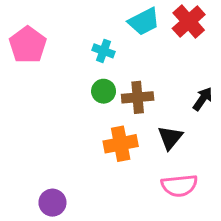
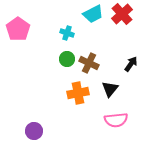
brown cross: (138, 97) -> (89, 63), turned 30

